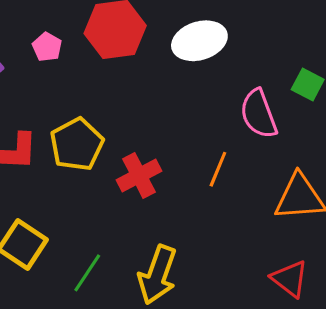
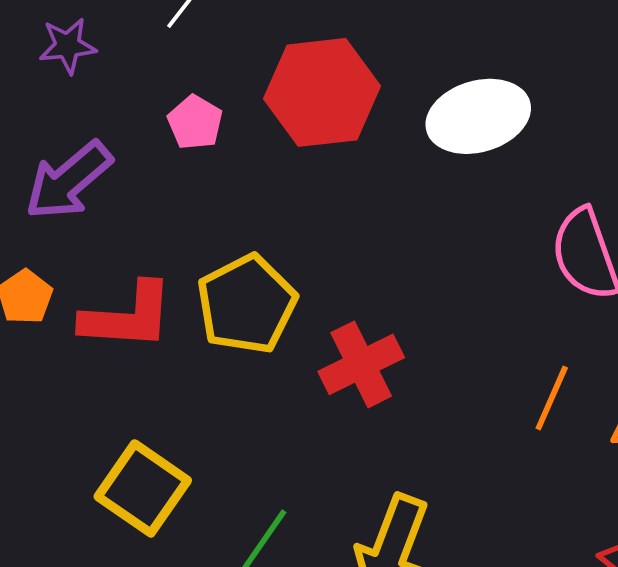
orange line: (218, 169) -> (552, 398), moved

